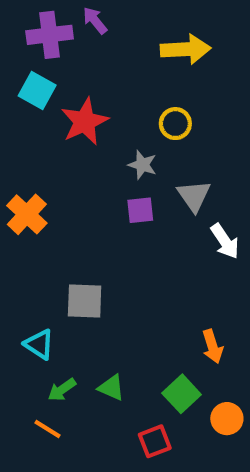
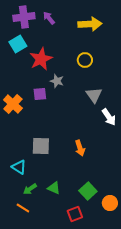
purple arrow: (95, 20) -> (49, 18), moved
cyan square: (37, 91) -> (18, 44), turned 30
gray star: (142, 165) -> (57, 81), moved
purple square: (140, 210) -> (40, 94), moved
orange arrow: (213, 346) -> (80, 148), moved

